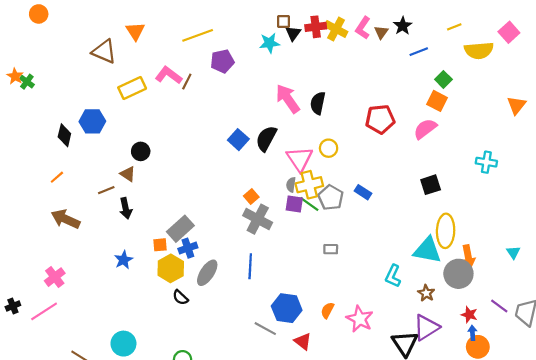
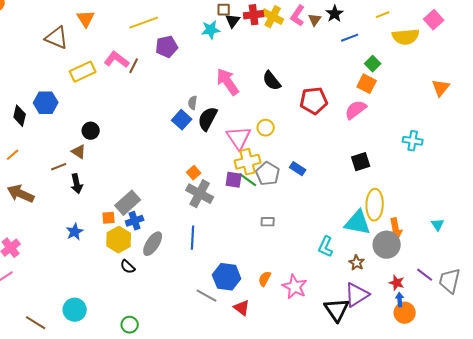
black semicircle: (318, 103) -> (272, 81), moved, turned -50
gray semicircle: (291, 185) -> (193, 103), moved

